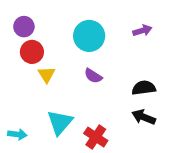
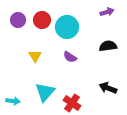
purple arrow: (142, 31) -> (107, 12), moved
red circle: (32, 52) -> (42, 20), moved
black semicircle: (144, 88) -> (108, 46), moved

